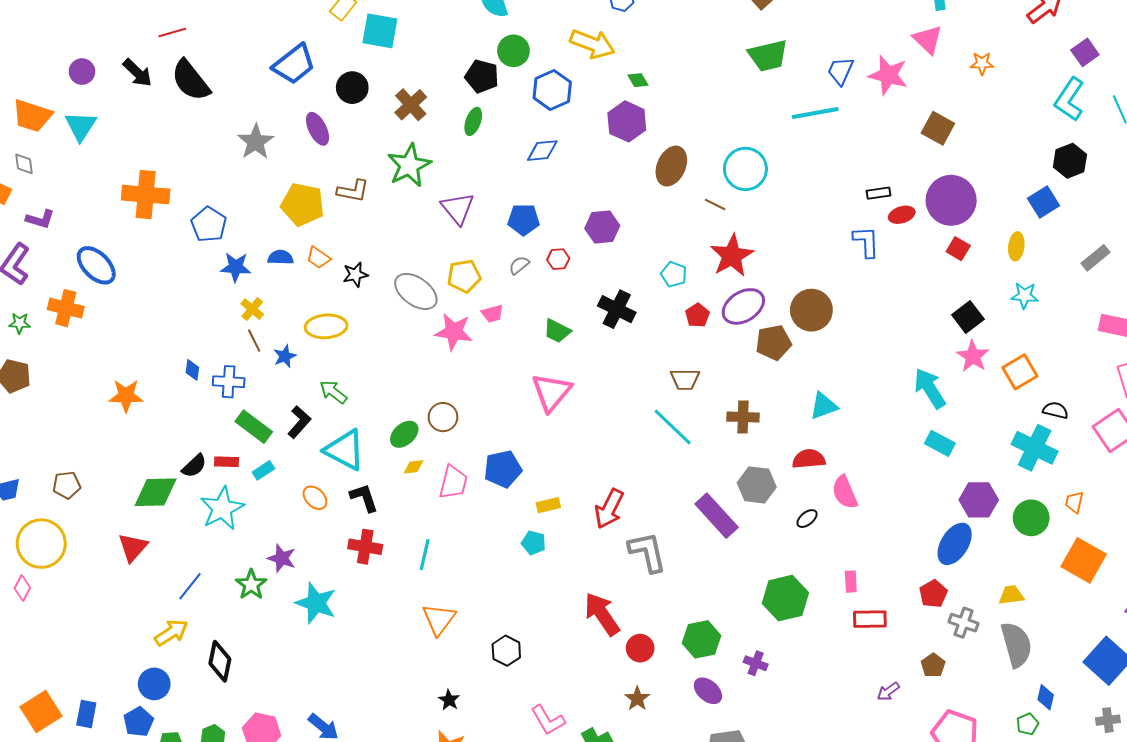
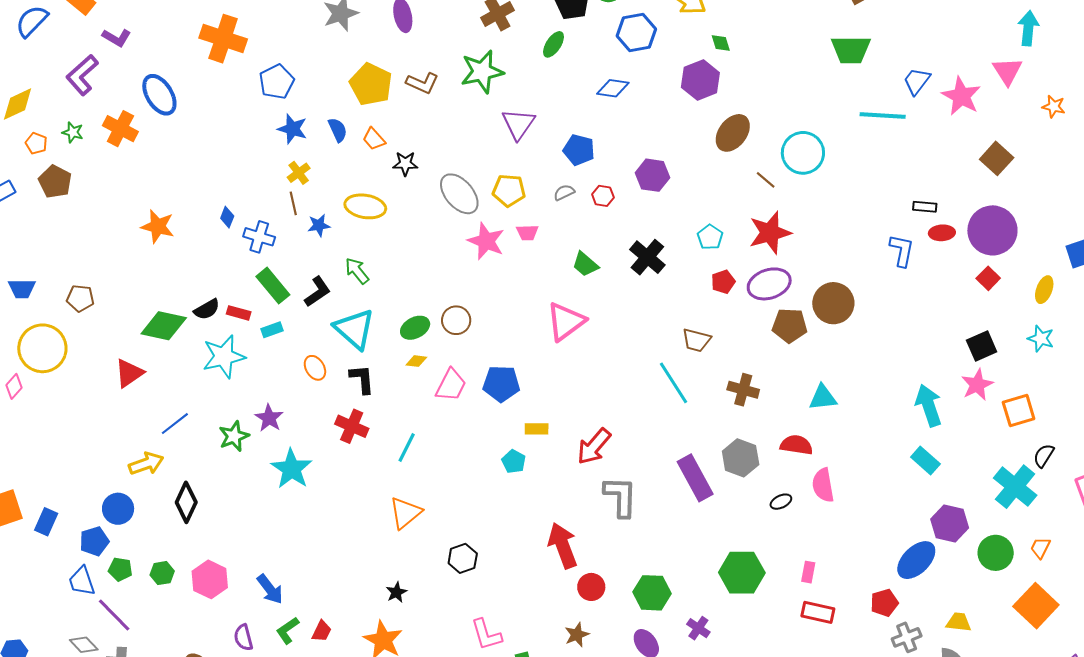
blue semicircle: (281, 257) -> (338, 130), turned 50
black semicircle: (1055, 410) -> (1044, 456), turned -85
gray cross: (964, 623) -> (907, 637), turned 36

